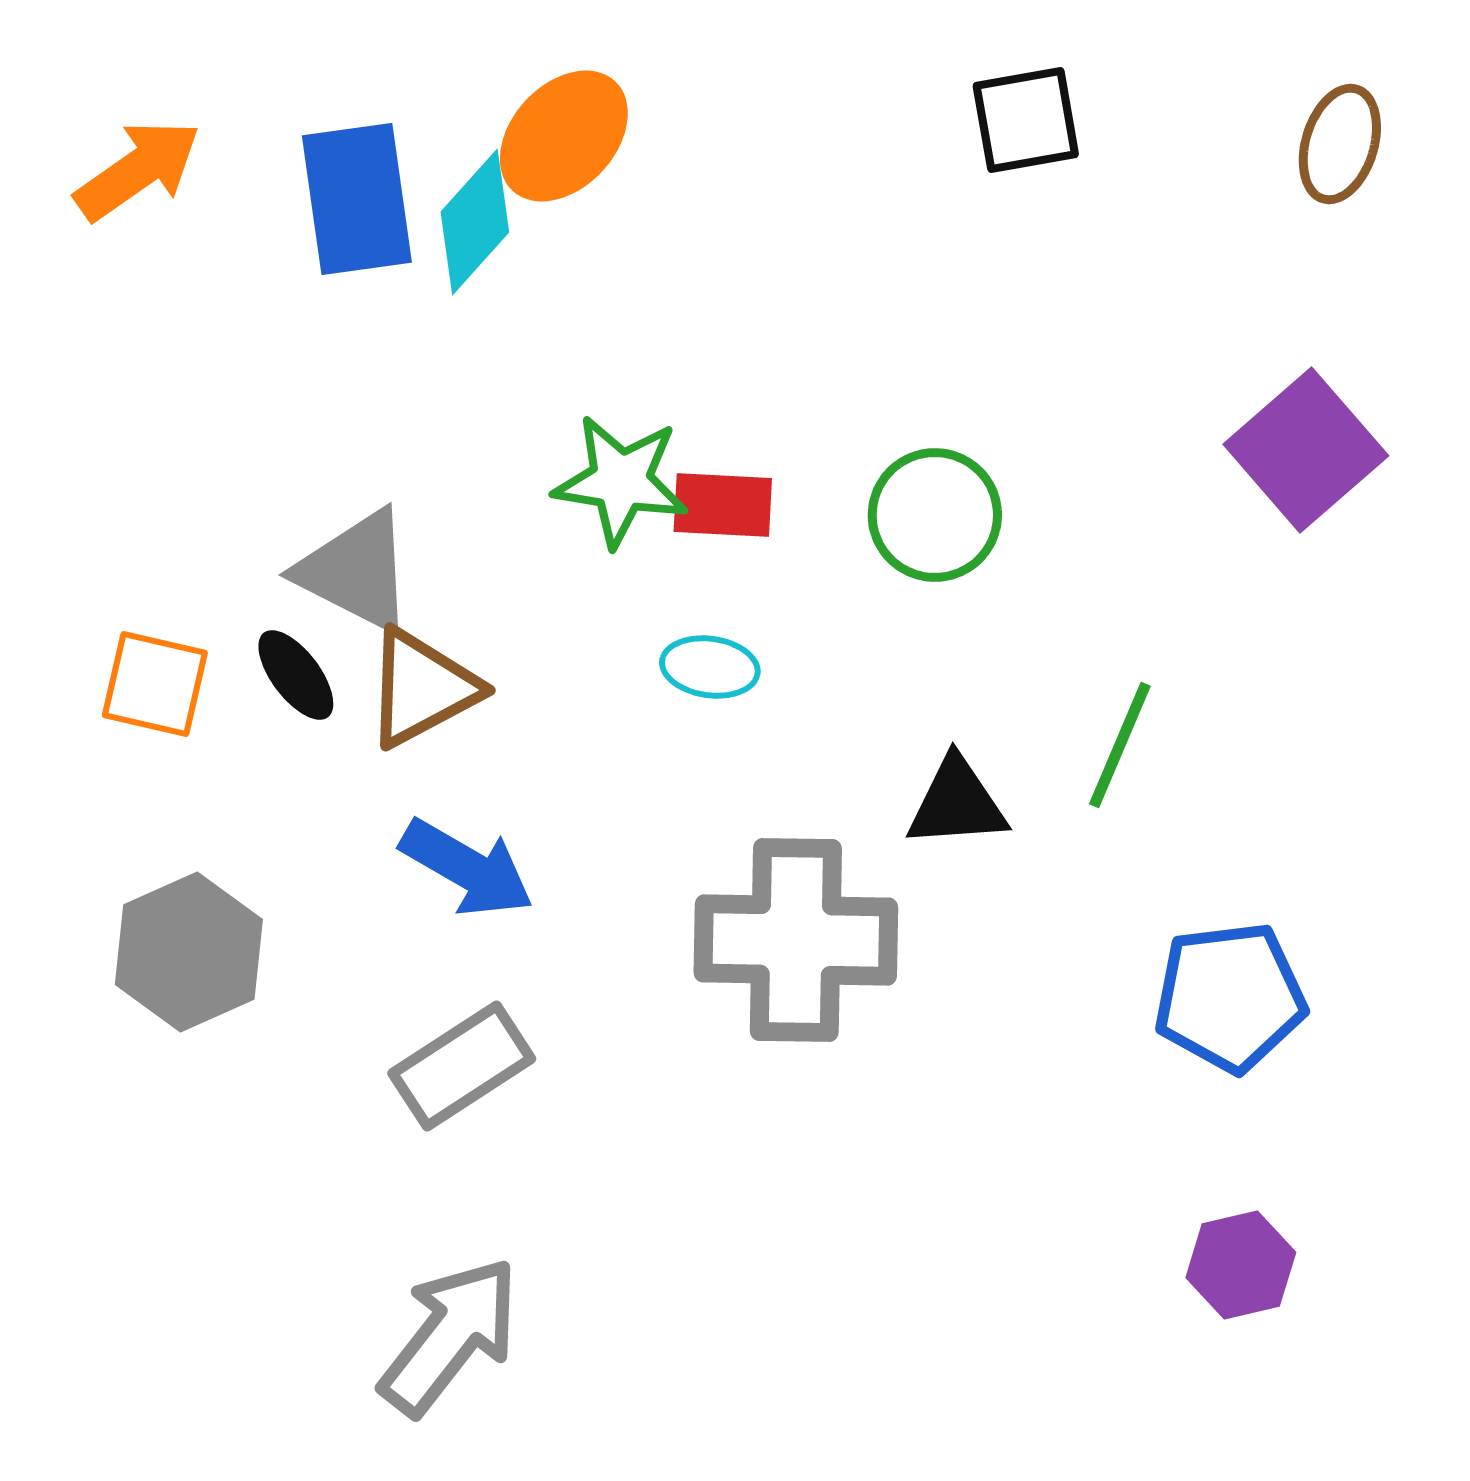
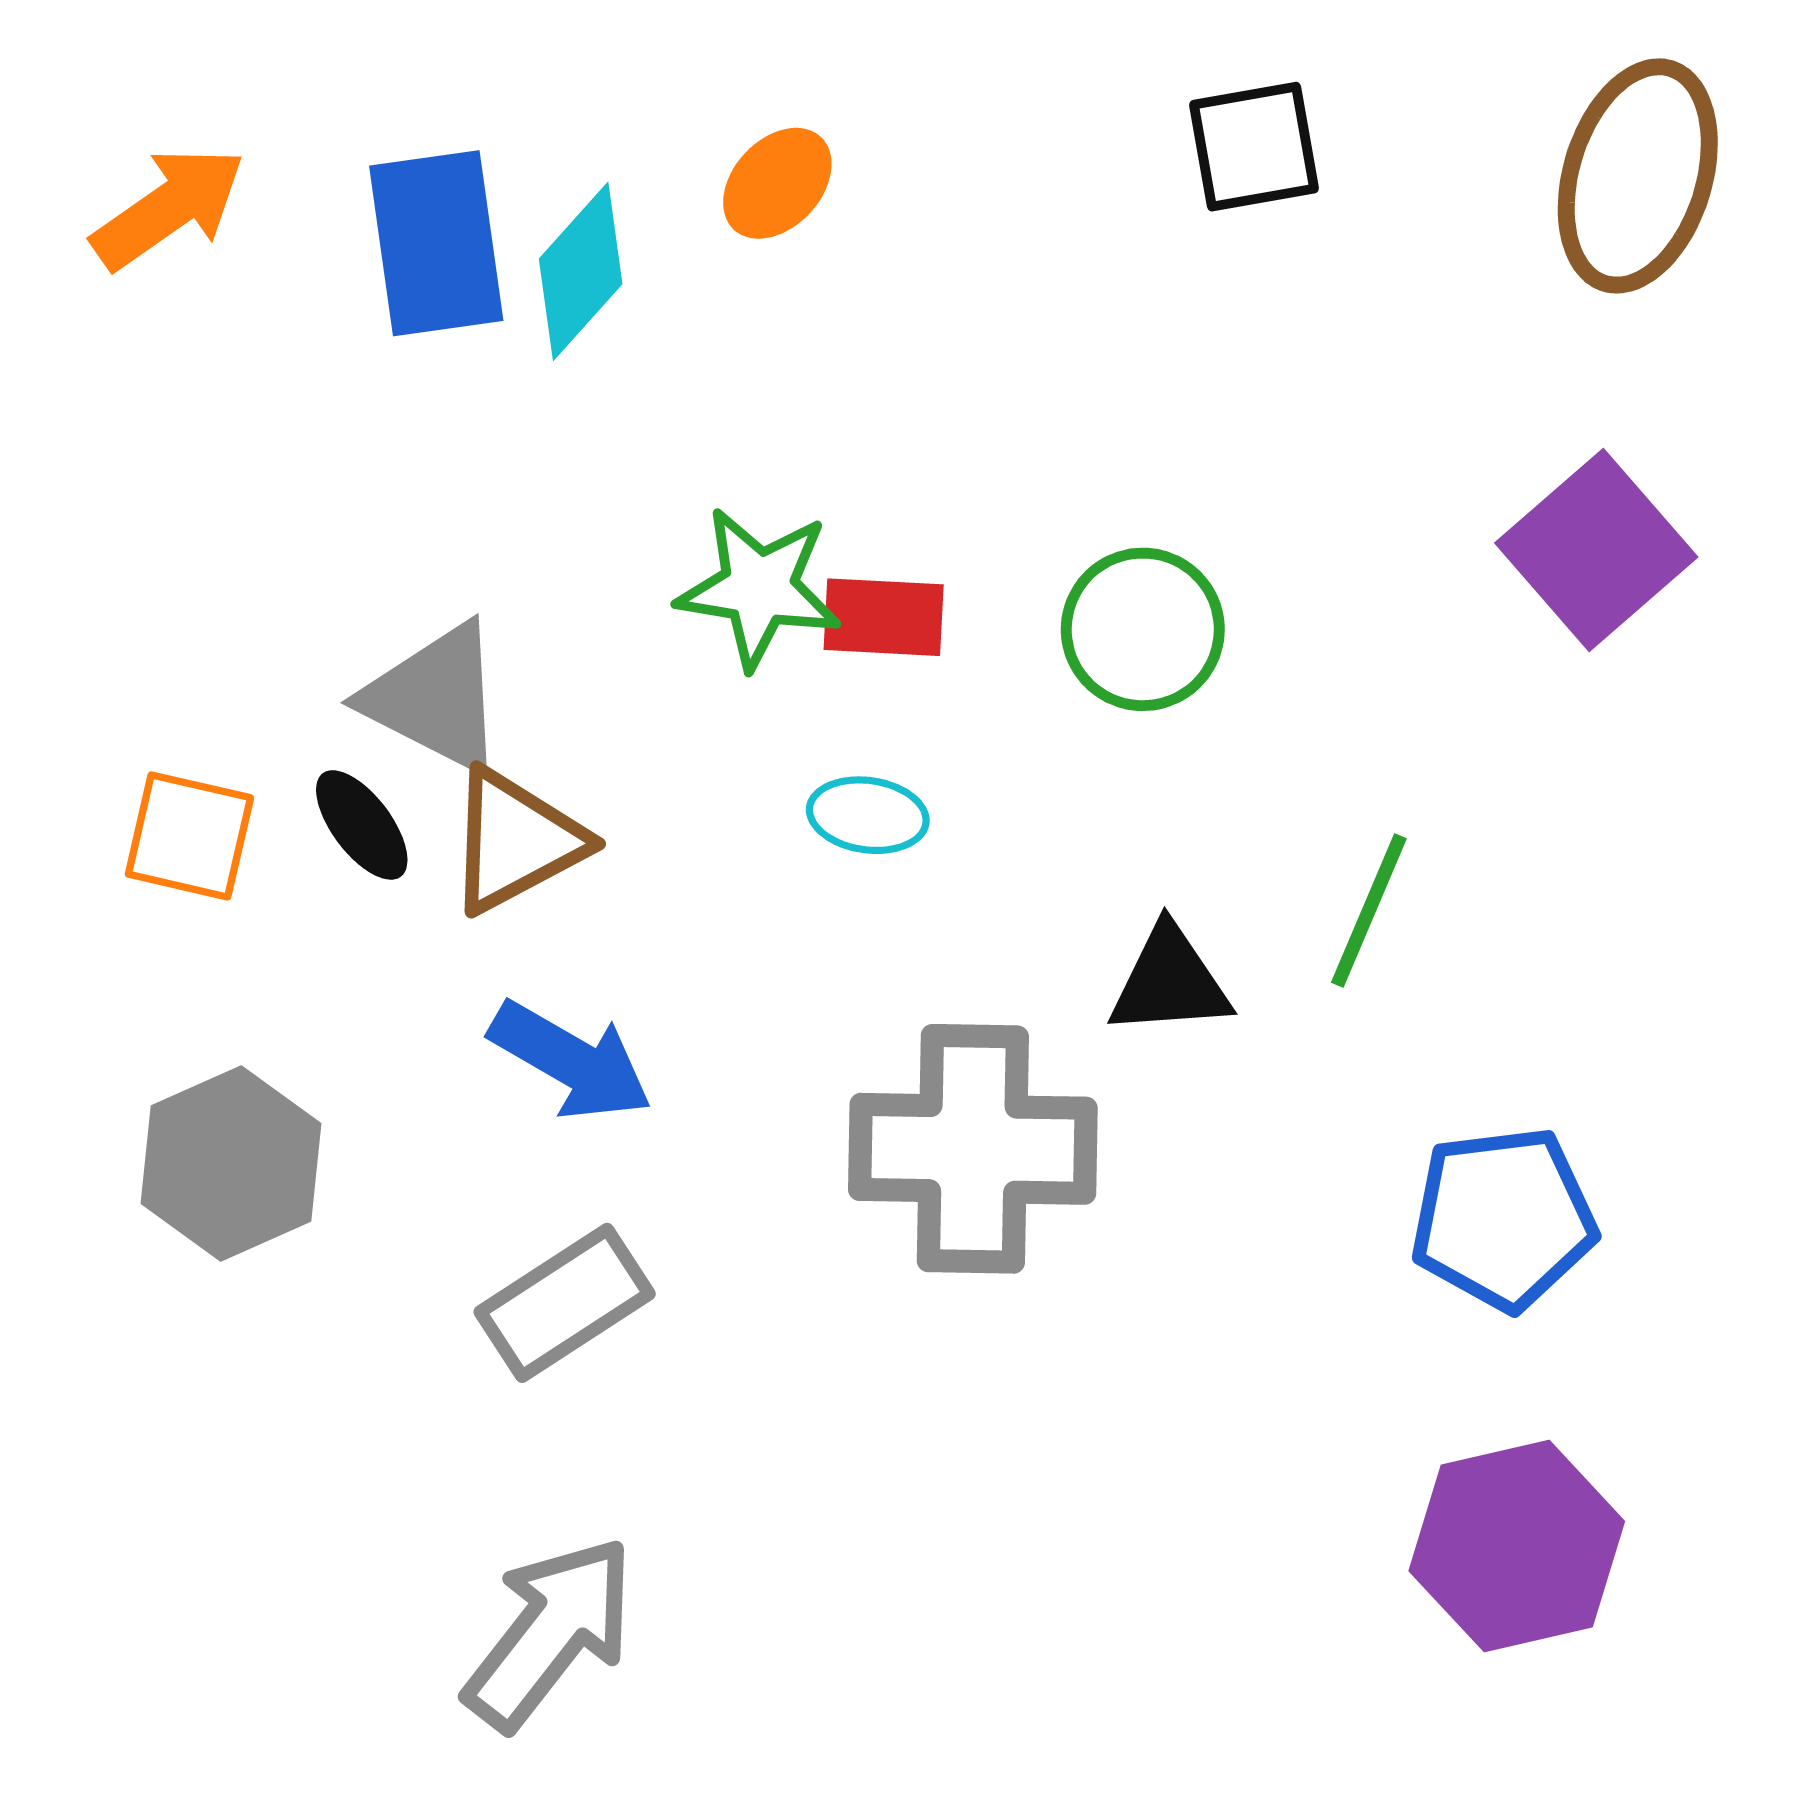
orange ellipse: (564, 136) -> (777, 183), moved, size x0.7
brown ellipse: (1340, 144) -> (1638, 176), size x1.6
purple hexagon: (1241, 1265) -> (1517, 1546), size x1.6

